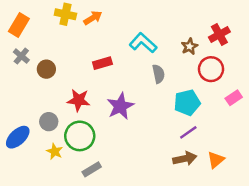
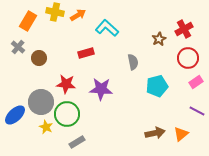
orange rectangle: (19, 25) -> (28, 21), moved
cyan L-shape: (143, 43) -> (107, 28), moved
red circle: (211, 69) -> (188, 58), moved
purple star: (120, 106) -> (101, 89), turned 30
gray circle: (49, 122) -> (41, 102), size x1.6
purple line: (188, 132) -> (197, 111), moved, turned 63

